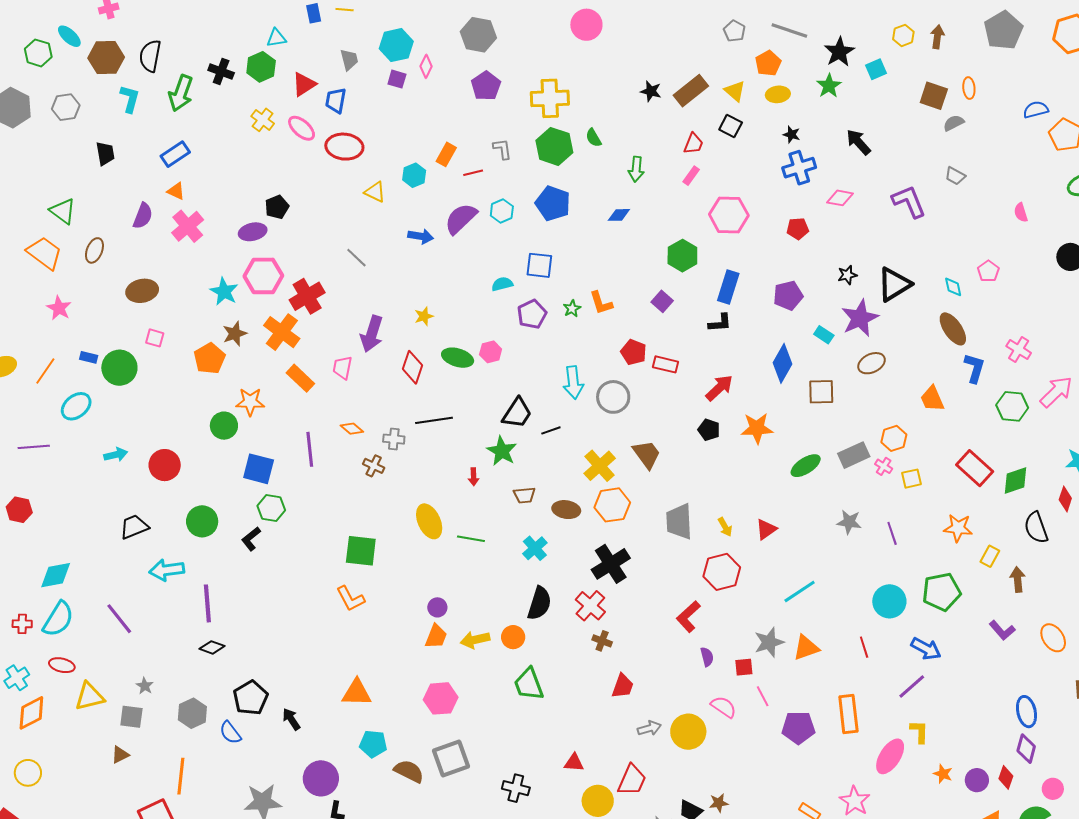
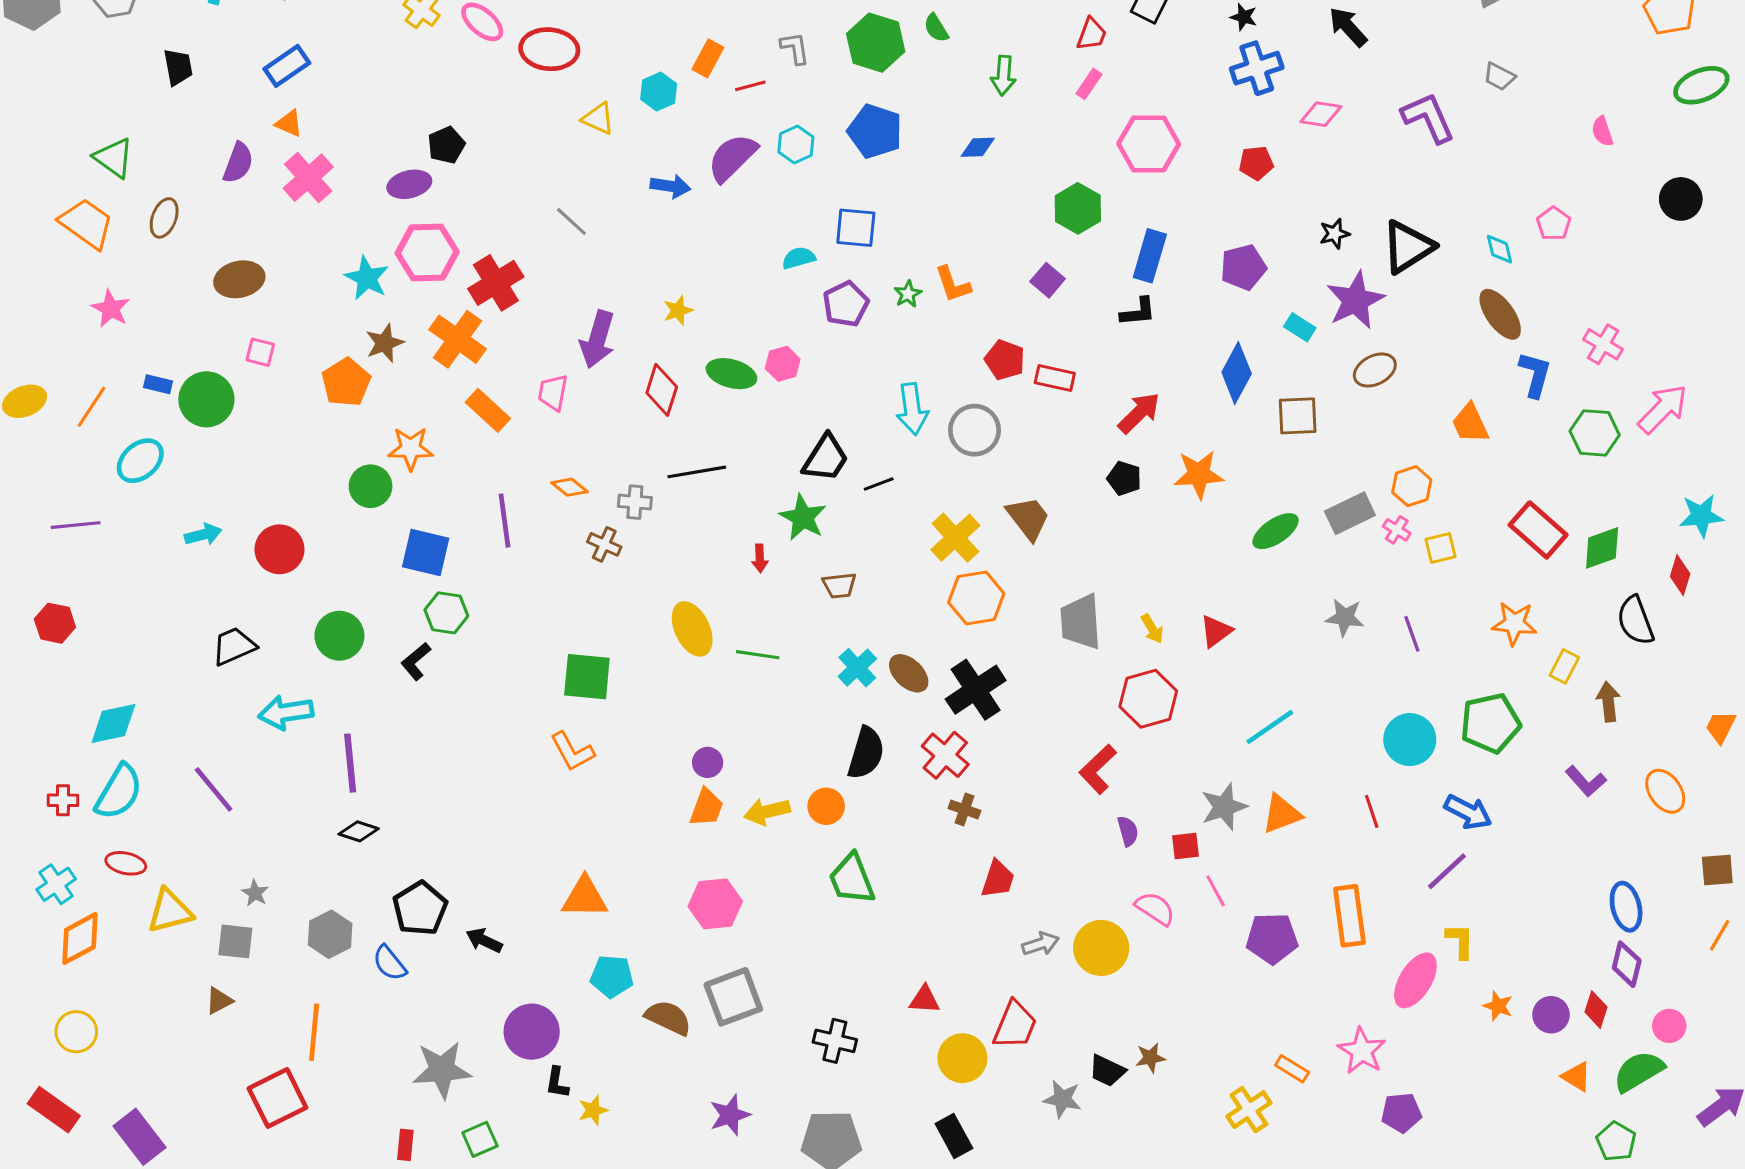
brown ellipse: (566, 510) -> (909, 673), moved, turned 36
black arrow: (291, 719) -> (484, 940), turned -30

